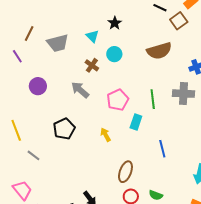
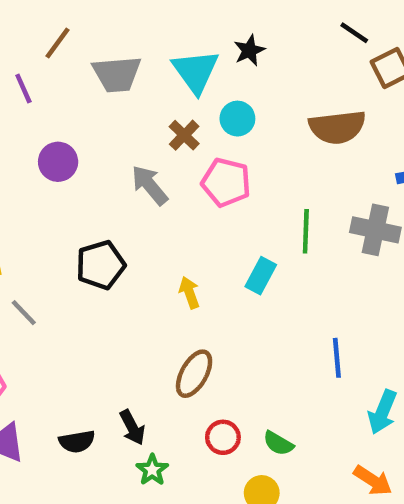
cyan triangle: (92, 36) -> (196, 71), size x1.6
pink pentagon: (118, 100) -> (226, 182), moved, turned 30
blue line: (162, 149) -> (337, 358), moved
brown ellipse: (125, 172) -> (194, 374), moved

